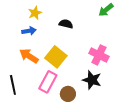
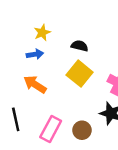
yellow square: (56, 57) -> (80, 74), moved
pink rectangle: (48, 82) -> (51, 129), moved

